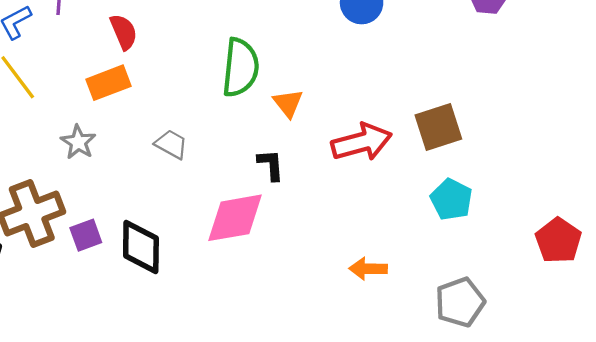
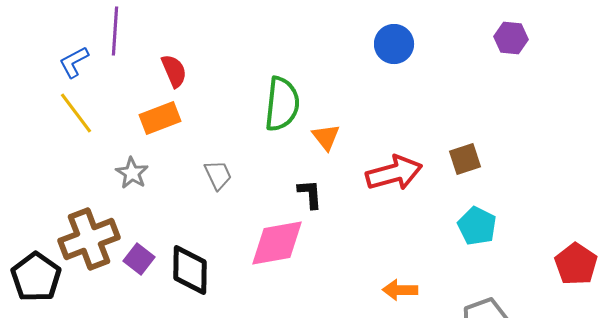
brown square: (438, 127) -> (465, 159), size x0.7
gray trapezoid: (171, 144) -> (218, 175), turned 36
purple square: (86, 235) -> (139, 259), turned -32

